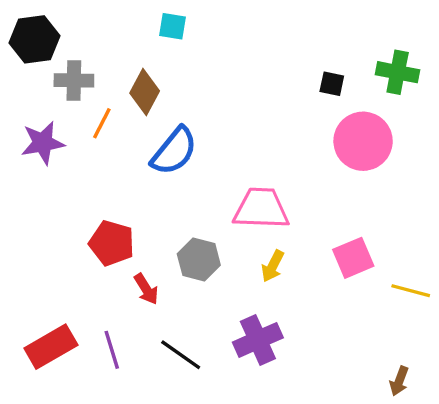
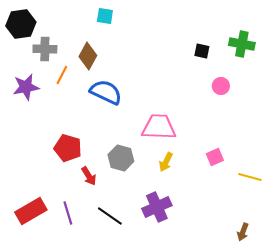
pink circle: (363, 141) -> (221, 86), size x0.5
blue semicircle: (174, 151) -> (106, 92), turned -104
pink square: (353, 258) -> (215, 157), size x0.7

